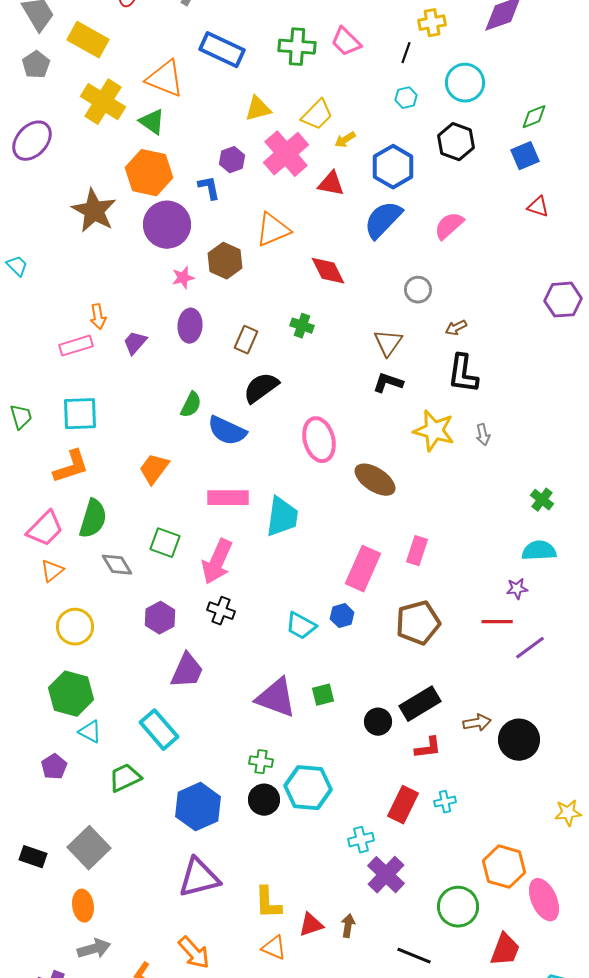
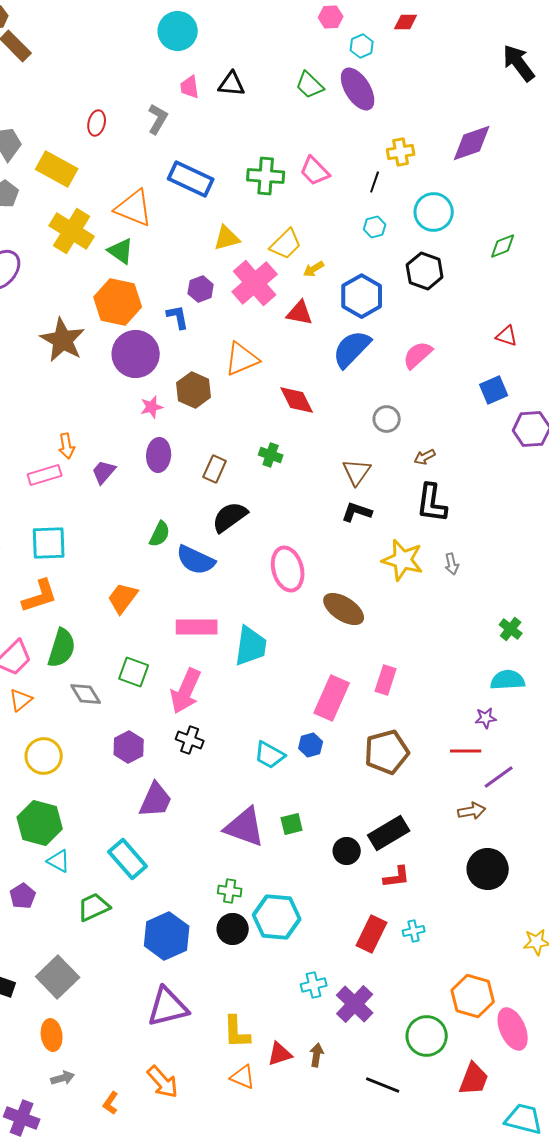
blue square: (525, 156) -> (494, 390), moved
brown arrow: (477, 723) -> (472, 811), moved
cyan cross: (361, 840) -> (314, 985), moved
gray arrow: (94, 949) -> (63, 1078), size x0.7

